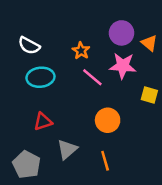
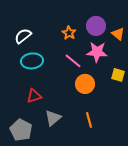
white semicircle: (29, 46) -> (23, 36), turned 114
orange star: (81, 51) -> (69, 33), moved
orange circle: (108, 120) -> (85, 84), moved
orange line: (105, 161) -> (89, 120), moved

